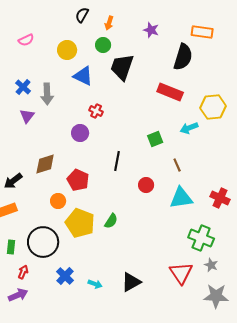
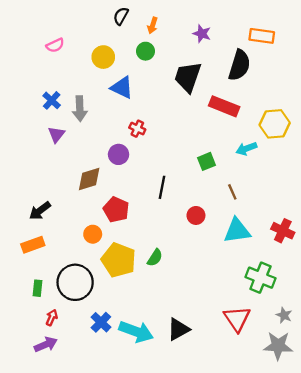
black trapezoid: (122, 67) -> (188, 77), moved
brown diamond: (45, 164) -> (89, 179), moved
gray star: (211, 265) -> (284, 315), moved
cyan arrow: (95, 284) -> (136, 332), size x2.0

